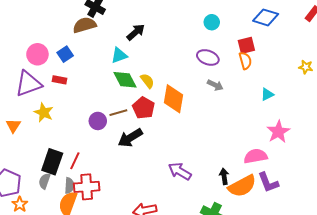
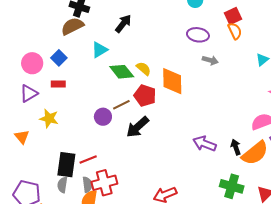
cyan triangle: (119, 55) -> (100, 50), moved
purple triangle: (28, 84) -> (29, 93), size x0.7
red line: (75, 161) -> (88, 160), turned 54
purple arrow: (180, 171) -> (204, 144), moved

